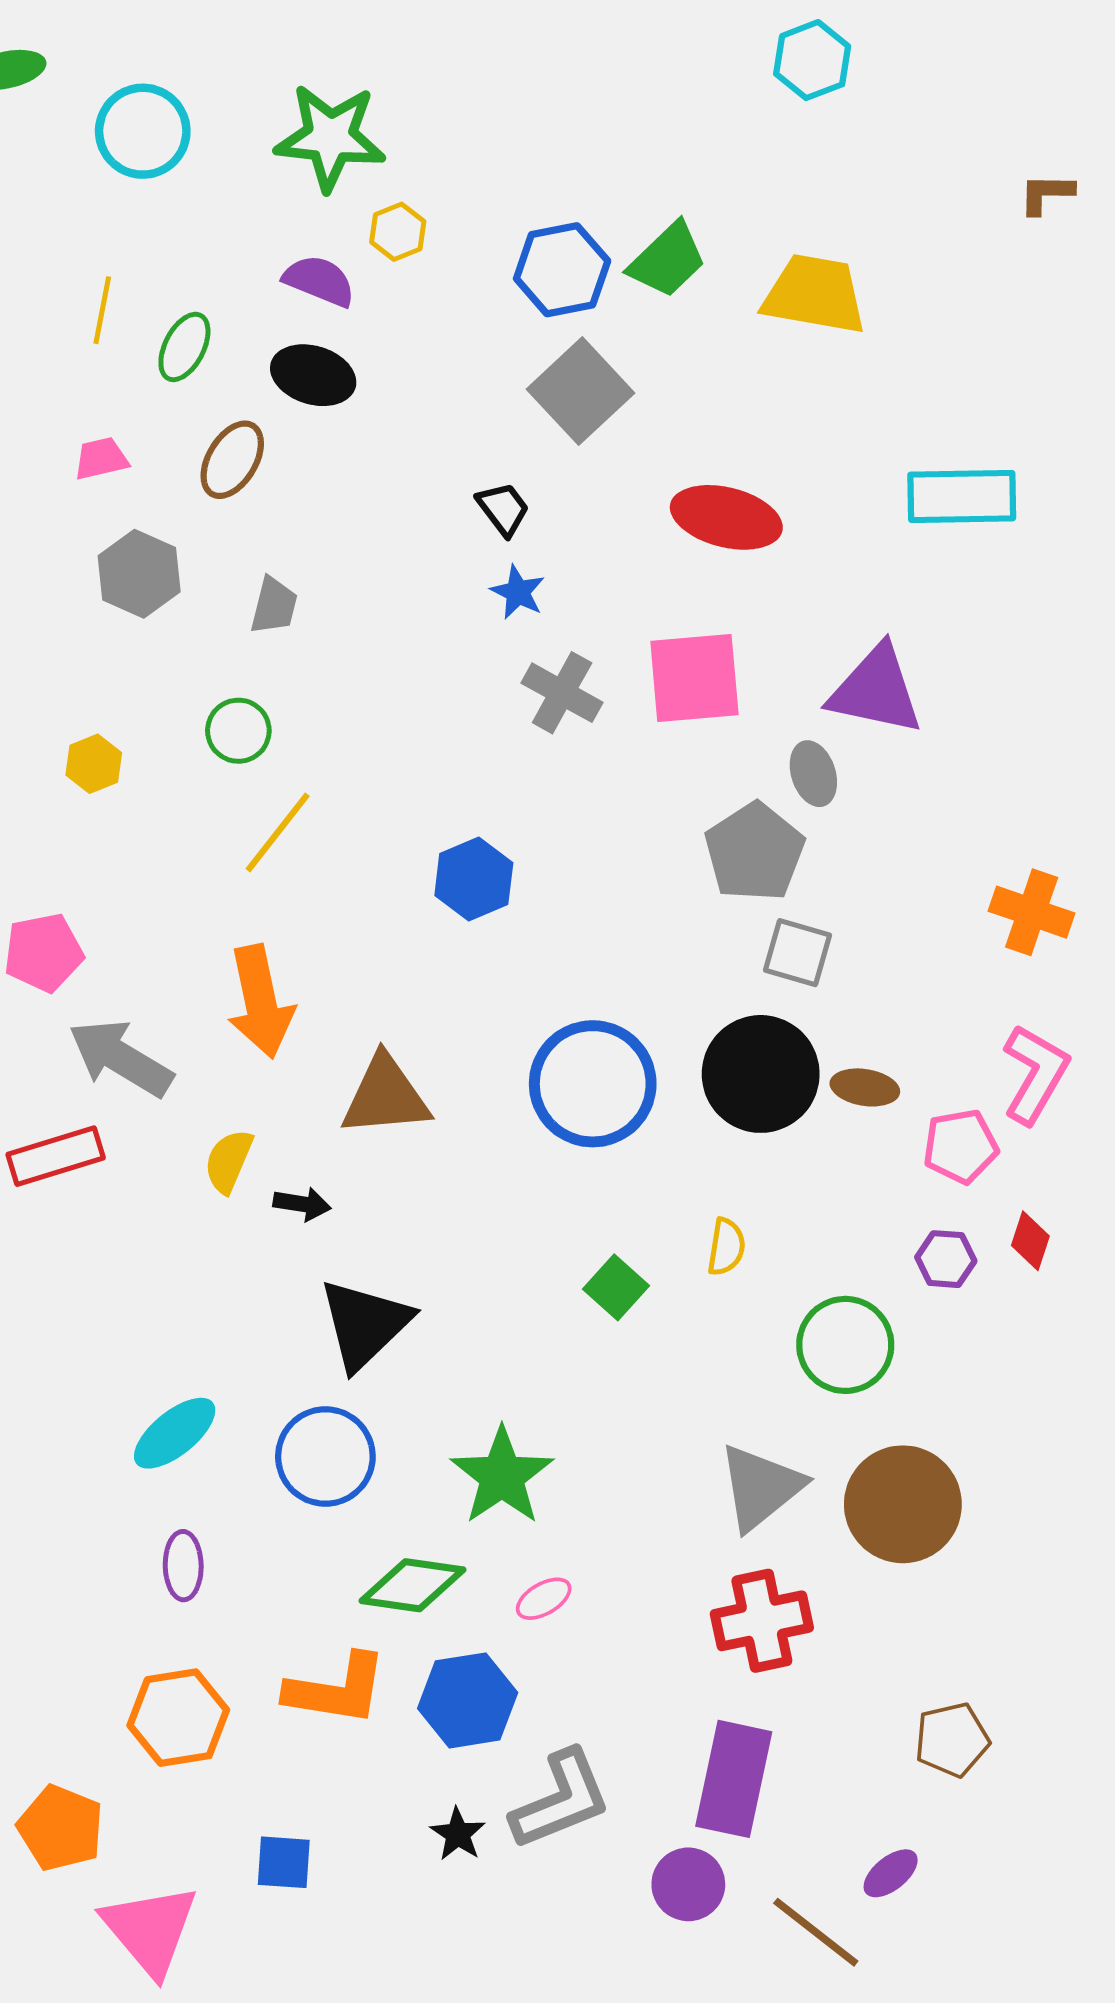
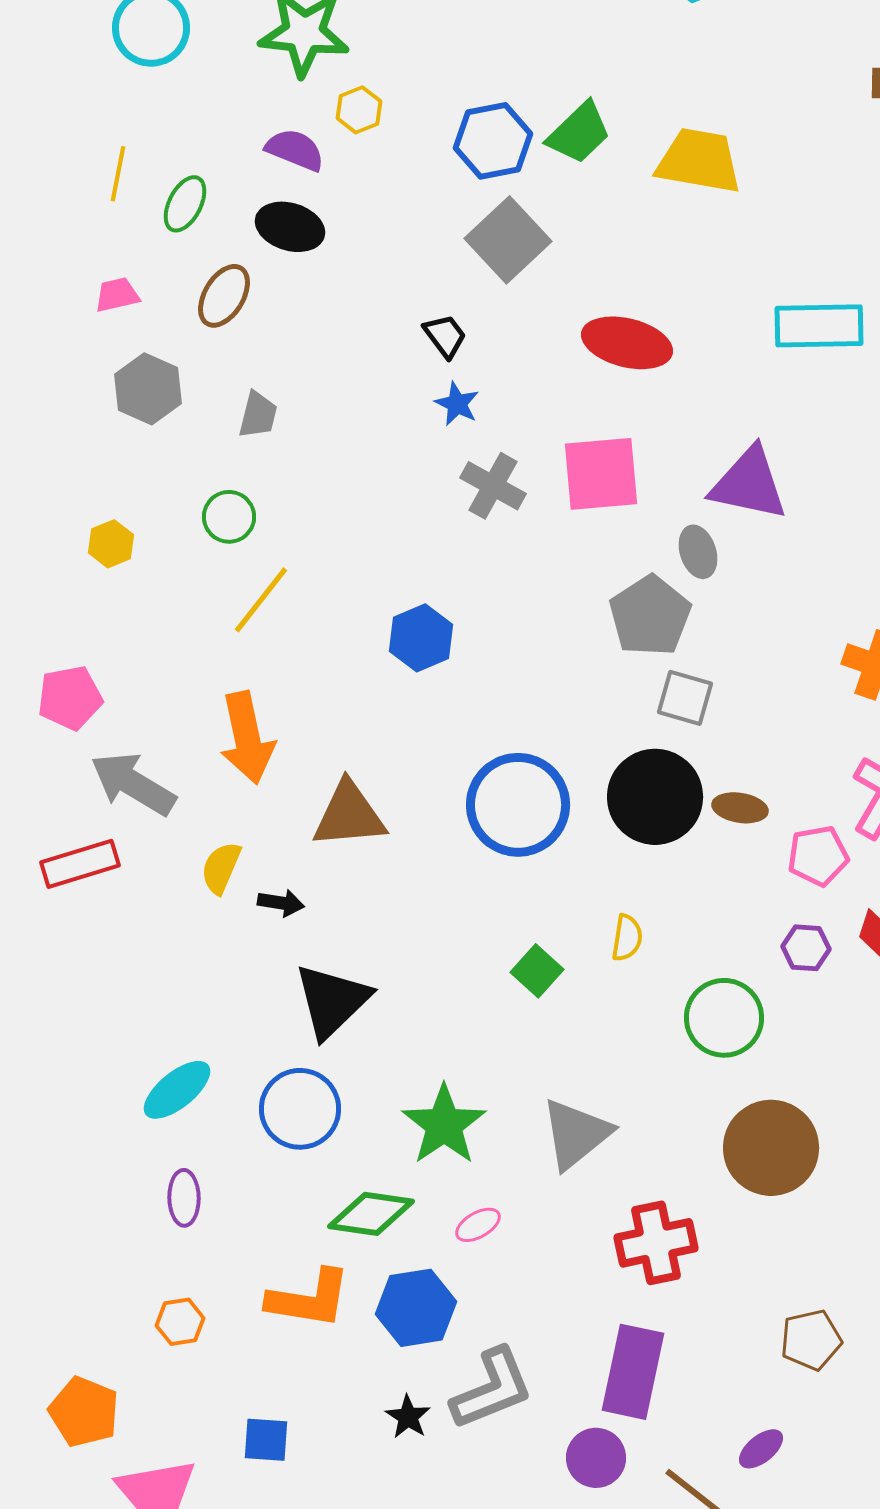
gray triangle: (761, 1487) -> (576, 1134), moved
orange hexagon: (178, 1718) -> (180, 1322), size x0.6

